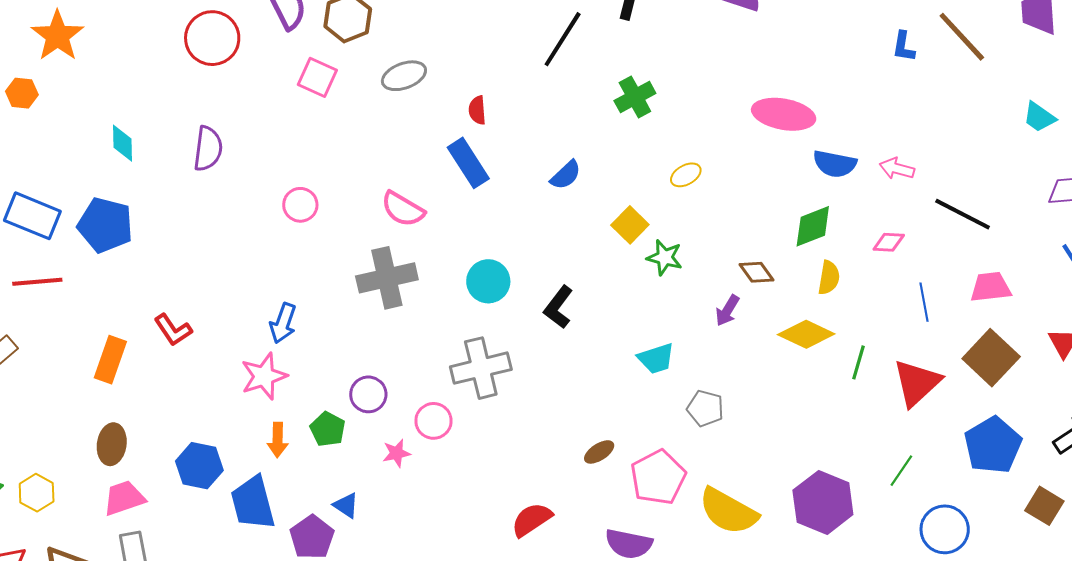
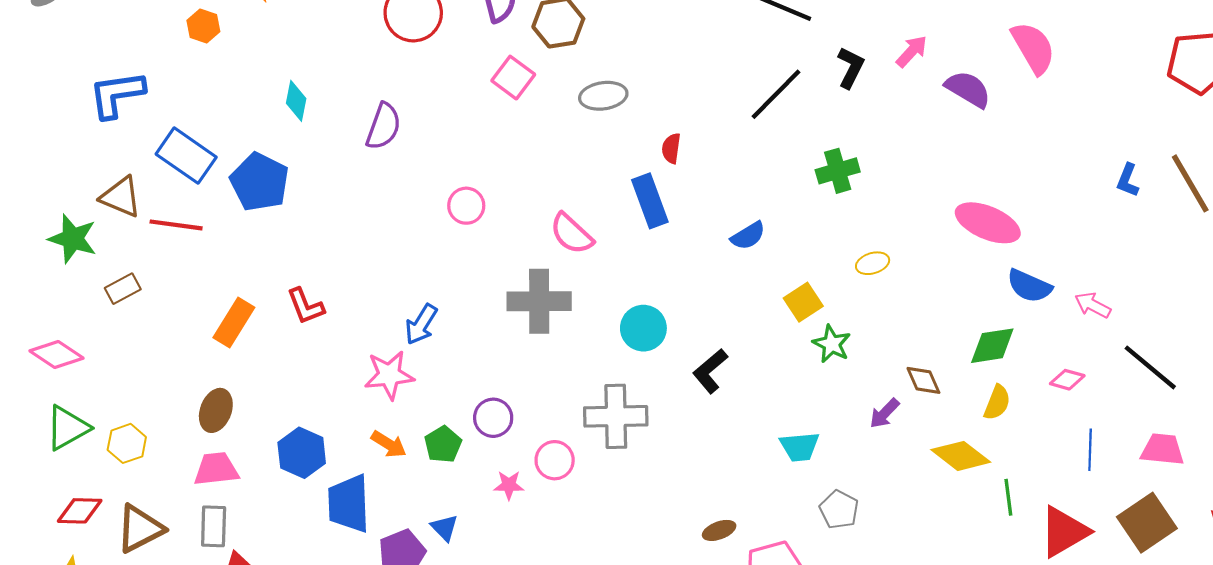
green line: (858, 362) -> (1008, 497), turned -36
orange arrow: (278, 440) -> (389, 444), turned -72

